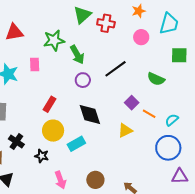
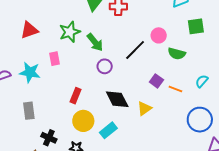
pink circle: (141, 37) -> (159, 35), moved
cyan semicircle: (172, 120) -> (202, 81), moved
yellow triangle: (125, 130) -> (144, 108), moved

